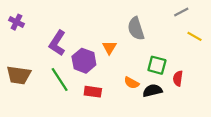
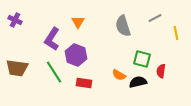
gray line: (181, 12) -> (155, 18), moved
yellow line: (195, 36) -> (176, 33), turned 48
orange triangle: (109, 47) -> (78, 22), moved

